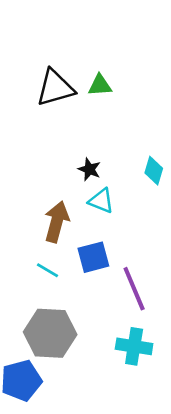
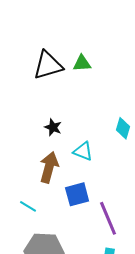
black star: (89, 169) -> (53, 127), moved
cyan line: (47, 270) -> (28, 206), moved

